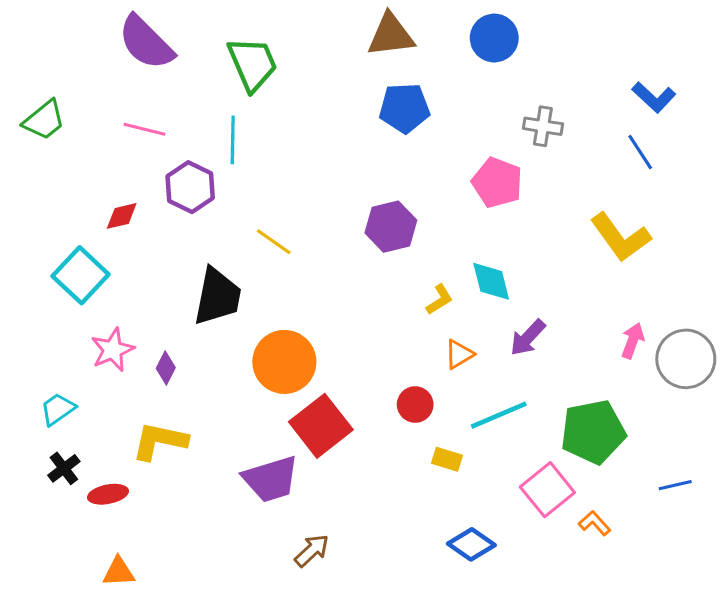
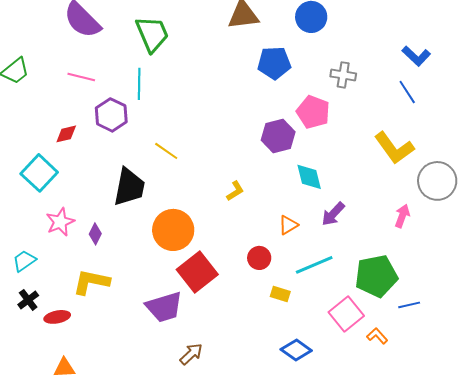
blue pentagon: (405, 108) -> (274, 63), moved
purple hexagon: (391, 227) -> (278, 136), moved
yellow L-shape: (439, 300) -> (235, 191), moved
gray circle: (686, 359) -> (437, 181), moved
blue line: (675, 485) -> (409, 305), moved

